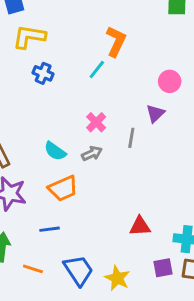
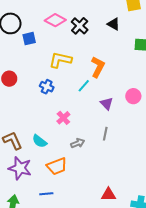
yellow L-shape: (29, 37) -> (60, 60), moved
purple triangle: (155, 114) -> (107, 104), moved, turned -32
pink cross: (96, 122) -> (63, 118), moved
cyan semicircle: (55, 151) -> (40, 141), moved

